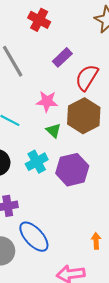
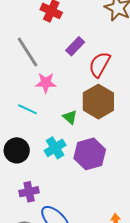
pink star: (47, 101) -> (46, 83), moved

